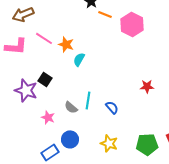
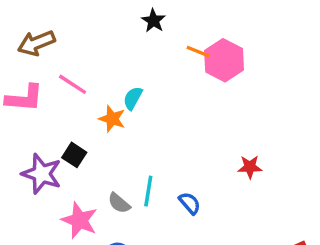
orange line: (105, 14) -> (198, 52), moved
orange star: (66, 44) -> (112, 119), moved
cyan semicircle: (79, 59) -> (133, 98), moved
pink star: (48, 117) -> (79, 220), size x1.5

